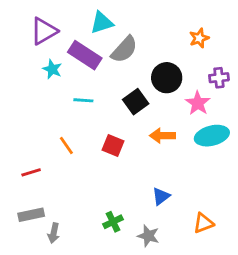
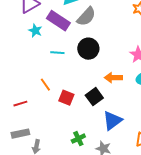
black circle: (167, 78) -> (88, 49), moved
black square: (136, 102) -> (94, 97), moved
red square: (113, 145) -> (66, 98), moved
blue triangle: (161, 196) -> (112, 121), size x1.5

